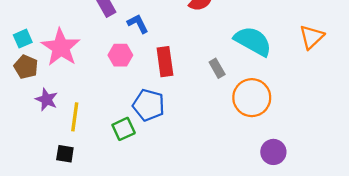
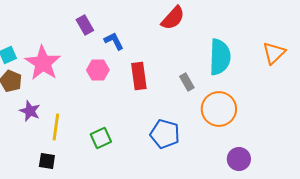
cyan semicircle: (253, 41) -> (220, 57), turned 63
blue pentagon: (149, 105) -> (165, 134), moved

